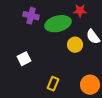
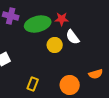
red star: (80, 11) -> (62, 19), moved

